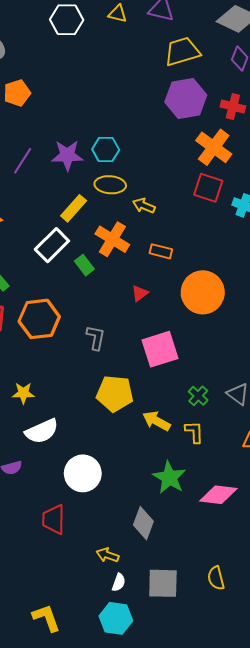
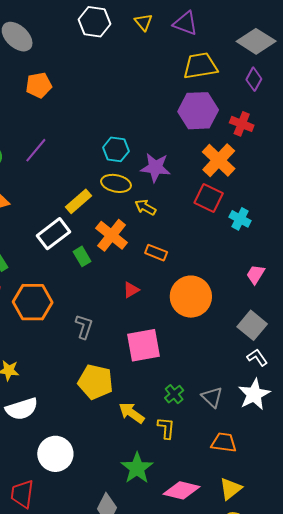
yellow triangle: (118, 14) -> (144, 22), turned 30
purple star: (67, 155) -> (155, 168), moved

